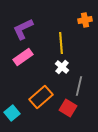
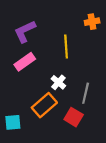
white cross: (62, 67) -> (58, 82), moved
cyan square: (12, 113) -> (13, 122), turned 35

